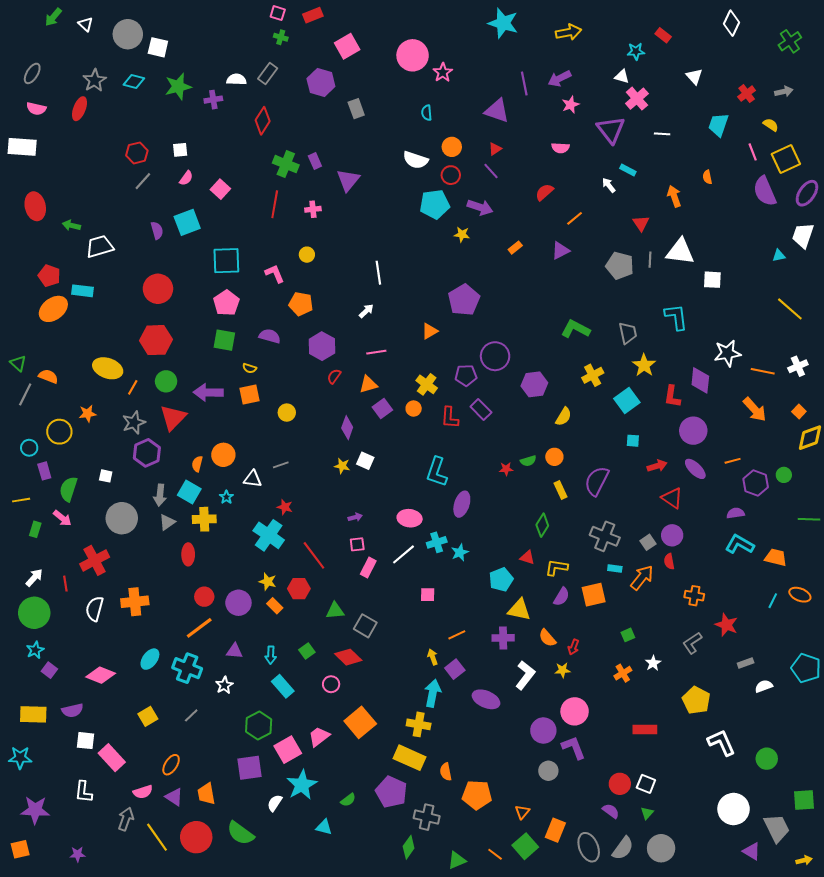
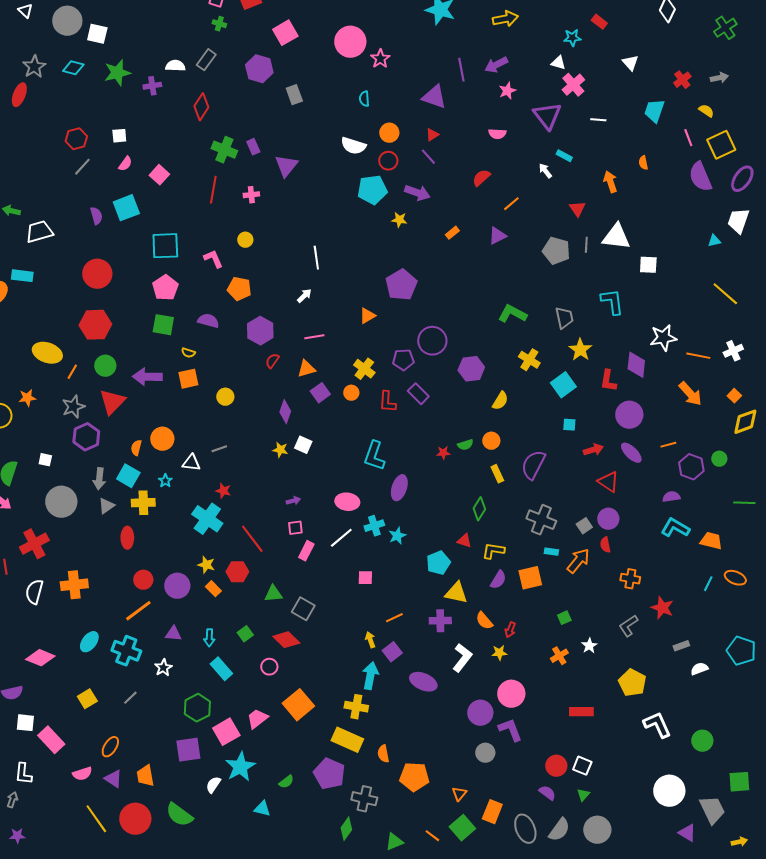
yellow cross: (593, 375) -> (529, 360), turned -30
gray arrow: (126, 819) -> (12, 800), moved, size x0.7

